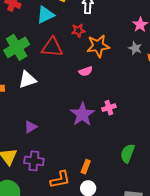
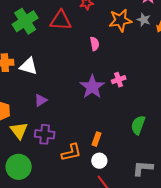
orange star: (98, 46) -> (120, 20), moved
pink semicircle: (86, 71) -> (95, 44), turned -80
white triangle: (27, 80) -> (29, 66), moved, turned 36

